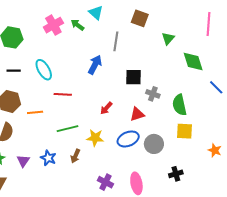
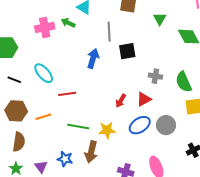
pink cross: (53, 25) -> (45, 27), turned 30
black line: (14, 71) -> (14, 80), turned 32
black square: (133, 77) -> (127, 51), moved
red arrow: (106, 108) -> (121, 101), moved
green line: (67, 129) -> (78, 127), turned 35
brown arrow: (75, 156) -> (91, 152), size x1.5

